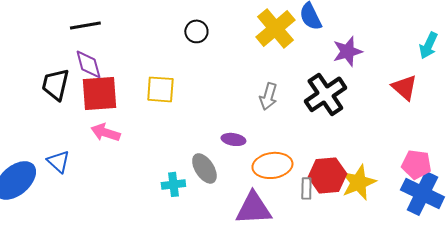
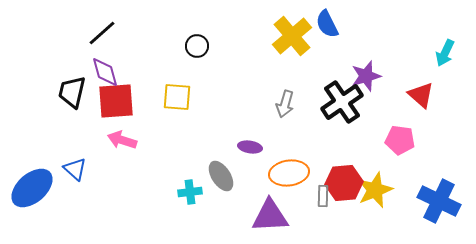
black line: (85, 25) -> (102, 33), turned -32
black circle: (196, 31) -> (197, 46), moved
purple star: (347, 51) -> (366, 76), moved
pink pentagon: (416, 164) -> (400, 140), moved

